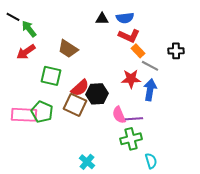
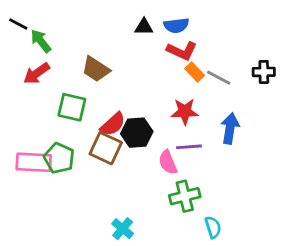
black cross: (176, 51) -> (264, 72), moved
gray line: (150, 66) -> (219, 78), moved
blue arrow: (150, 90) -> (230, 128), moved
purple line: (134, 119) -> (189, 147), moved

